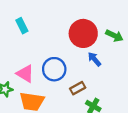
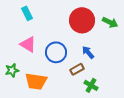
blue arrow: (94, 59) -> (88, 52), moved
pink triangle: (25, 74) -> (28, 44), moved

